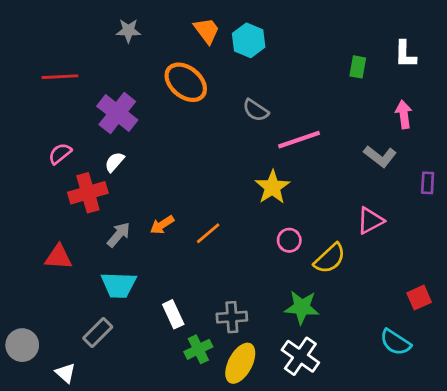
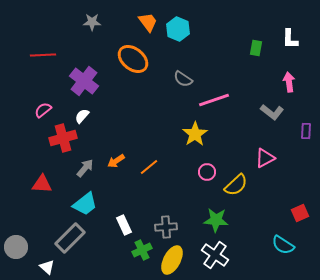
cyan trapezoid: (119, 285) -> (85, 204), turned -40
gray rectangle: (98, 332) -> (70, 238), size x1.4

